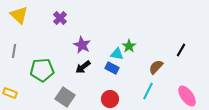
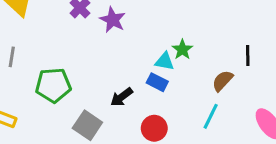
purple star: (82, 45) -> (113, 20), moved
black line: (181, 50) -> (248, 55), moved, turned -32
black arrow: (83, 67) -> (122, 97), moved

